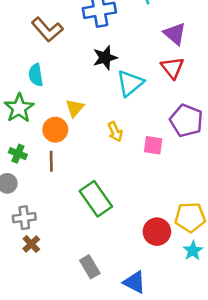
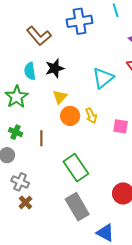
black star: (105, 58) -> (55, 68), moved
orange circle: (55, 130) -> (70, 116), moved
gray cross: (24, 218) -> (20, 182), turned 30
gray rectangle: (90, 267) -> (77, 207), moved, size x1.5

